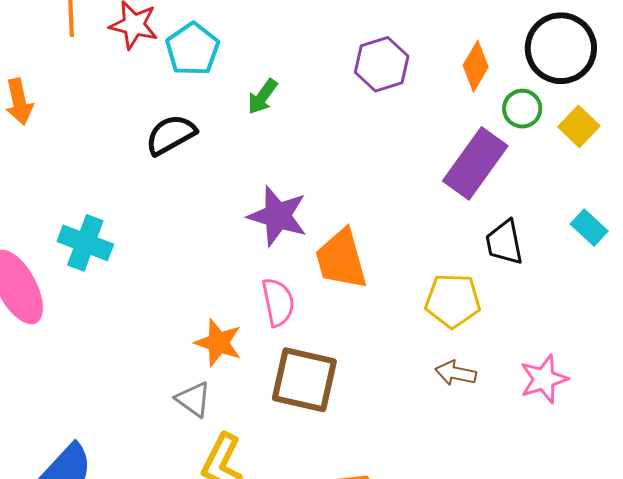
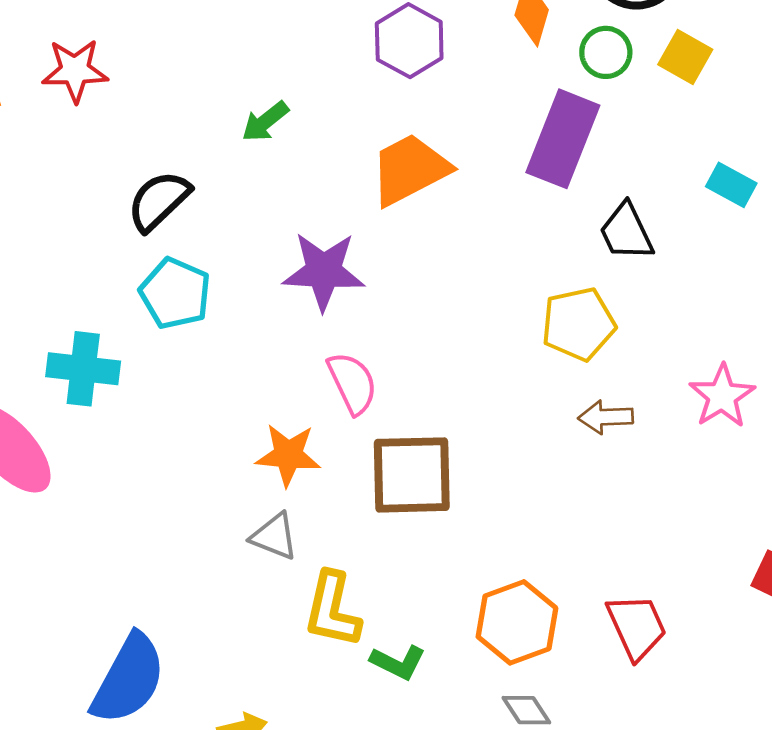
cyan pentagon: (192, 49) -> (175, 293), moved
green arrow: (262, 97) -> (265, 122), turned 30
orange trapezoid: (341, 259) -> (410, 169), moved, turned 92

